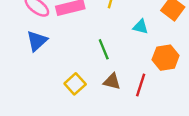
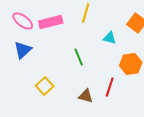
brown triangle: (112, 81) -> (86, 96), moved
yellow square: (75, 84) -> (45, 86), moved

